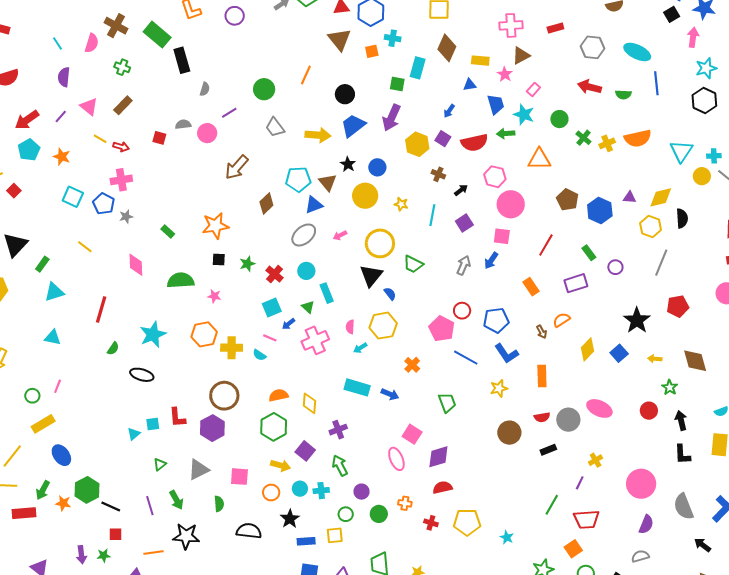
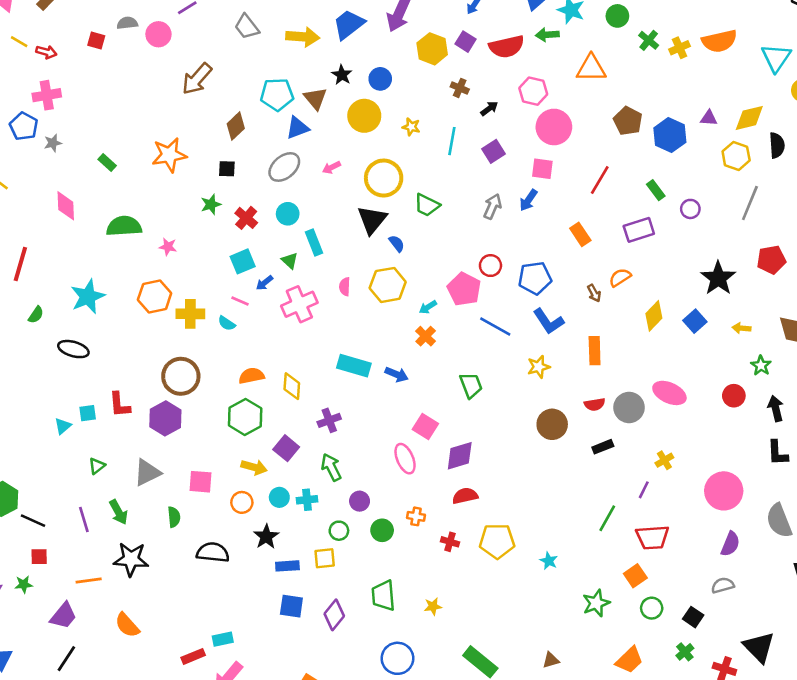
black square: (219, 260) -> (227, 169), moved
cyan arrow: (360, 348) -> (428, 307), moved

